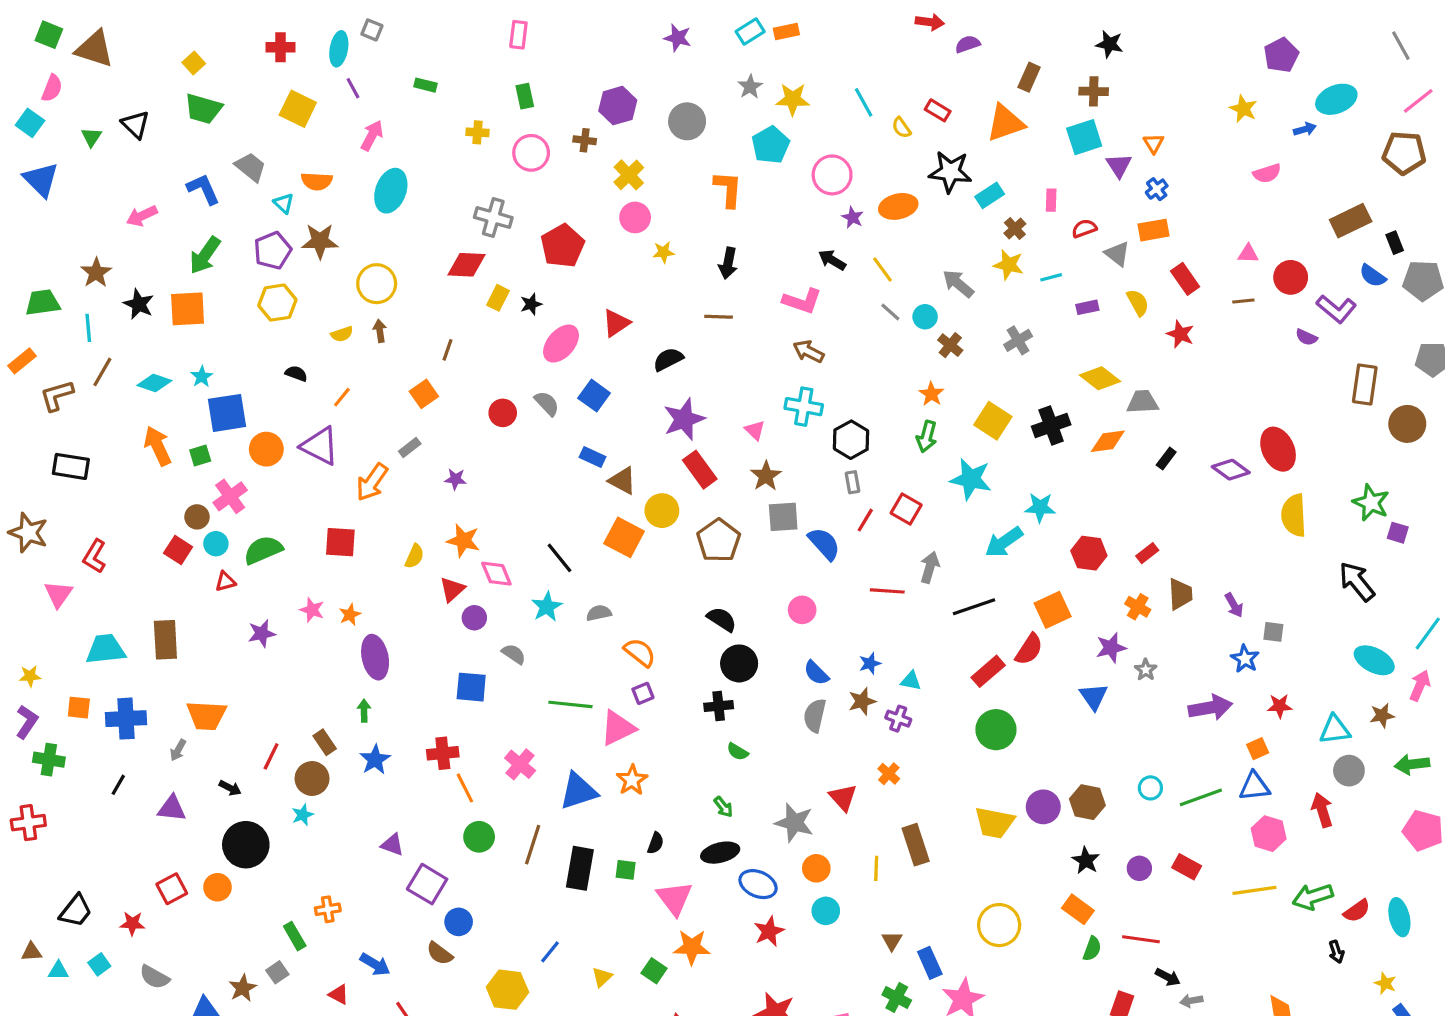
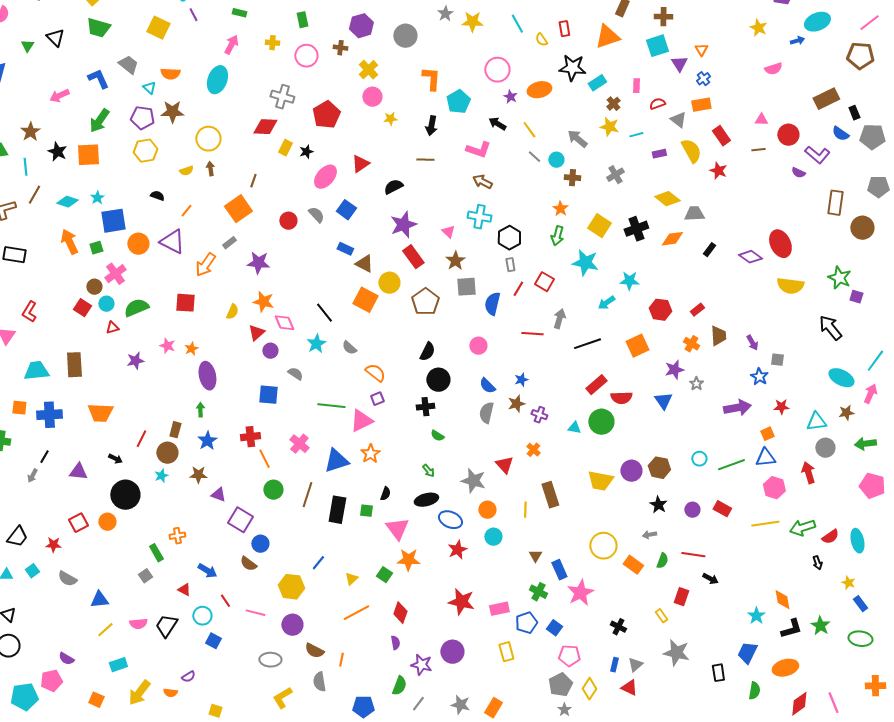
red rectangle: (938, 110) -> (564, 29), turned 49
pink arrow: (372, 136) -> (231, 45), moved
cyan pentagon: (771, 145) -> (458, 102), moved
purple pentagon: (273, 251) -> (142, 118), turned 30
yellow semicircle: (1138, 303) -> (691, 151), size x1.4
brown cross: (950, 345) -> (572, 178), turned -35
orange square: (424, 394) -> (238, 209), size x1.5
purple star: (455, 479) -> (258, 263), size x1.6
yellow semicircle: (1294, 515) -> (790, 286), turned -80
cyan arrow: (1004, 542) -> (606, 303), size x0.7
blue semicircle: (824, 544) -> (492, 304), turned -125
gray semicircle: (599, 613) -> (349, 348), turned -126
black semicircle: (722, 619) -> (427, 352), turned 84
red semicircle: (1029, 649) -> (621, 398), moved, turned 55
cyan triangle: (911, 681) -> (574, 428), moved
brown rectangle: (325, 742) -> (175, 430), turned 49
gray arrow: (178, 750) -> (32, 476), moved
orange rectangle: (1078, 909) -> (633, 565), moved
brown star: (243, 988) -> (198, 475), moved, turned 30
gray arrow: (1191, 1001) -> (649, 535), moved

